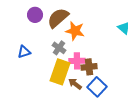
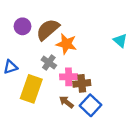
yellow rectangle: (60, 72) -> (31, 89), moved

